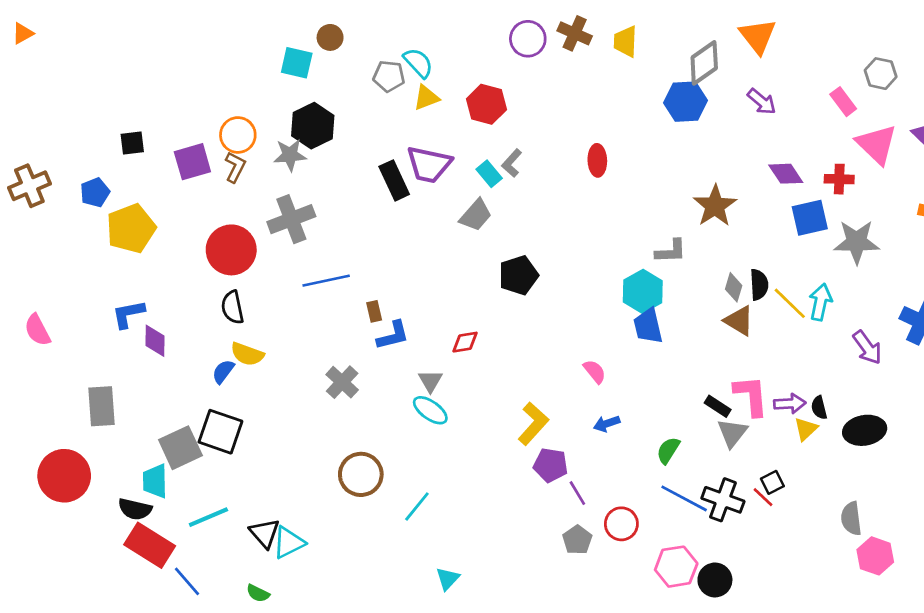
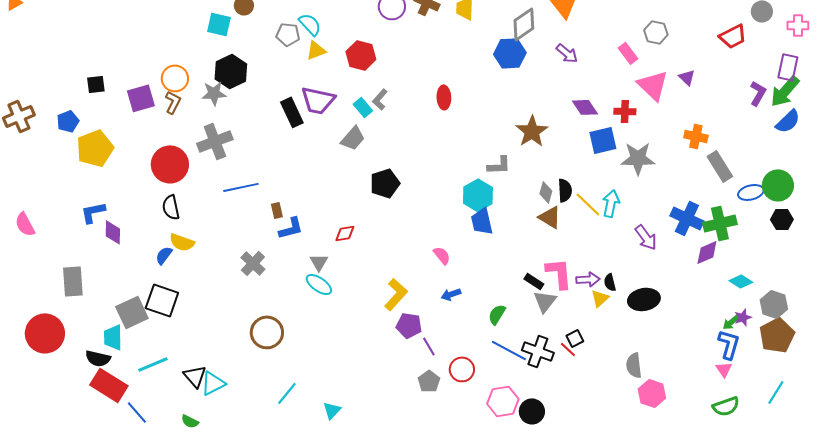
cyan line: (417, 506) -> (287, 393), moved

